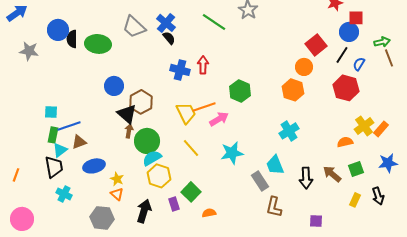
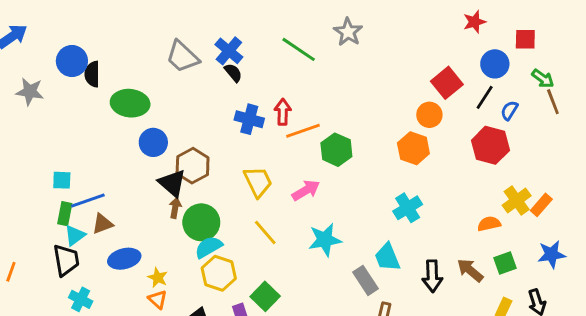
red square: (356, 18) -> (525, 39), moved
green arrow: (382, 42) -> (543, 78), turned 49
green ellipse: (98, 44) -> (130, 103), moved
orange line: (204, 107) -> (303, 131), moved

